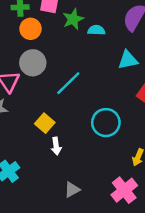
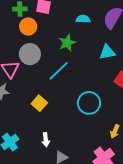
green star: (73, 19) -> (67, 43), moved
cyan semicircle: (96, 30) -> (83, 19), moved
white arrow: (56, 146) -> (46, 140), moved

